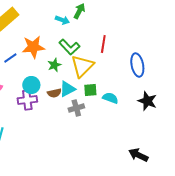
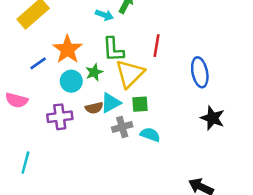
orange star: (33, 47) -> (67, 49), turned -30
green L-shape: (69, 47) -> (113, 49), turned 40
cyan circle: (31, 85) -> (71, 81), moved
cyan semicircle: (110, 98) -> (150, 135), moved

